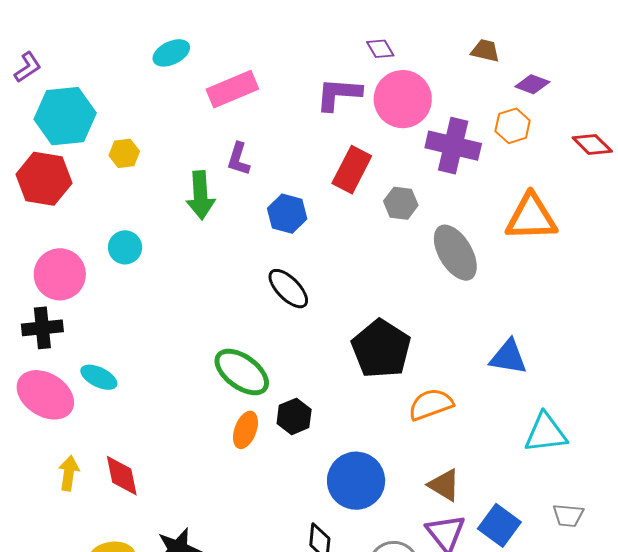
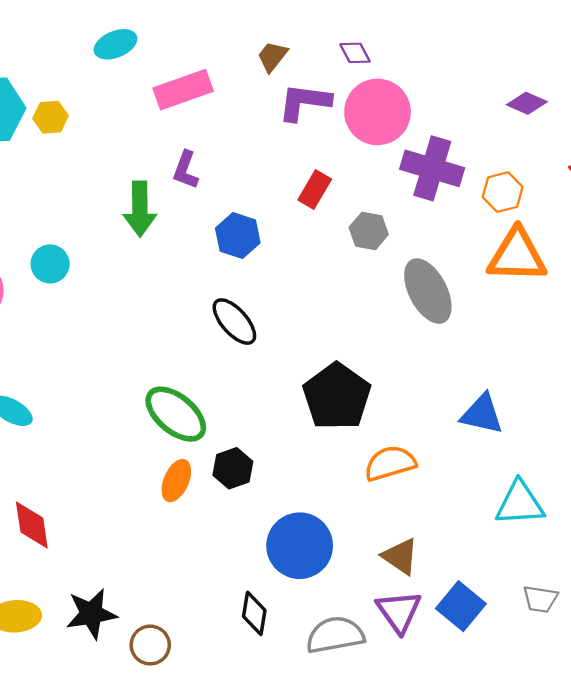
brown trapezoid: (485, 51) -> (272, 56), moved, turned -68
orange hexagon: (513, 126) -> (503, 192), moved
yellow hexagon: (124, 153) -> (51, 117), moved
red rectangle: (352, 170) -> (315, 189), size x0.7

